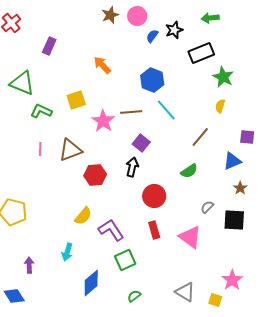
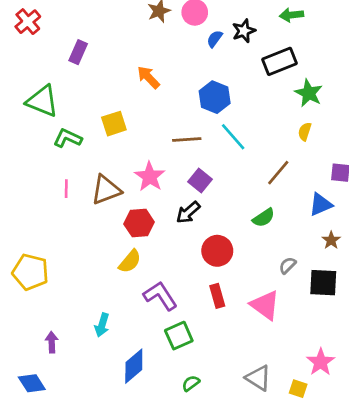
pink star: (103, 121) -> (150, 177), moved
black arrow: (132, 167) -> (188, 212), turned -144
yellow semicircle: (83, 216) -> (130, 261), moved

